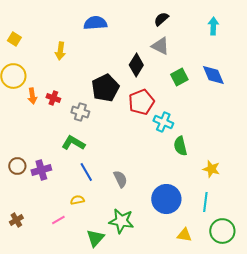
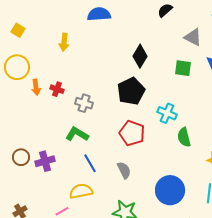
gray triangle: (160, 46) -> (193, 37), moved
green square: (179, 77) -> (183, 68), turned 36
black pentagon: (105, 88) -> (131, 91), moved
red pentagon: (141, 102) -> (132, 133), moved, turned -30
yellow semicircle: (77, 200) -> (81, 191), size x1.6

